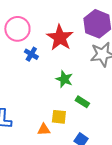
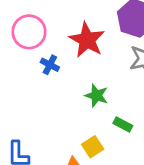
yellow square: (59, 117) -> (93, 147), turned -35

